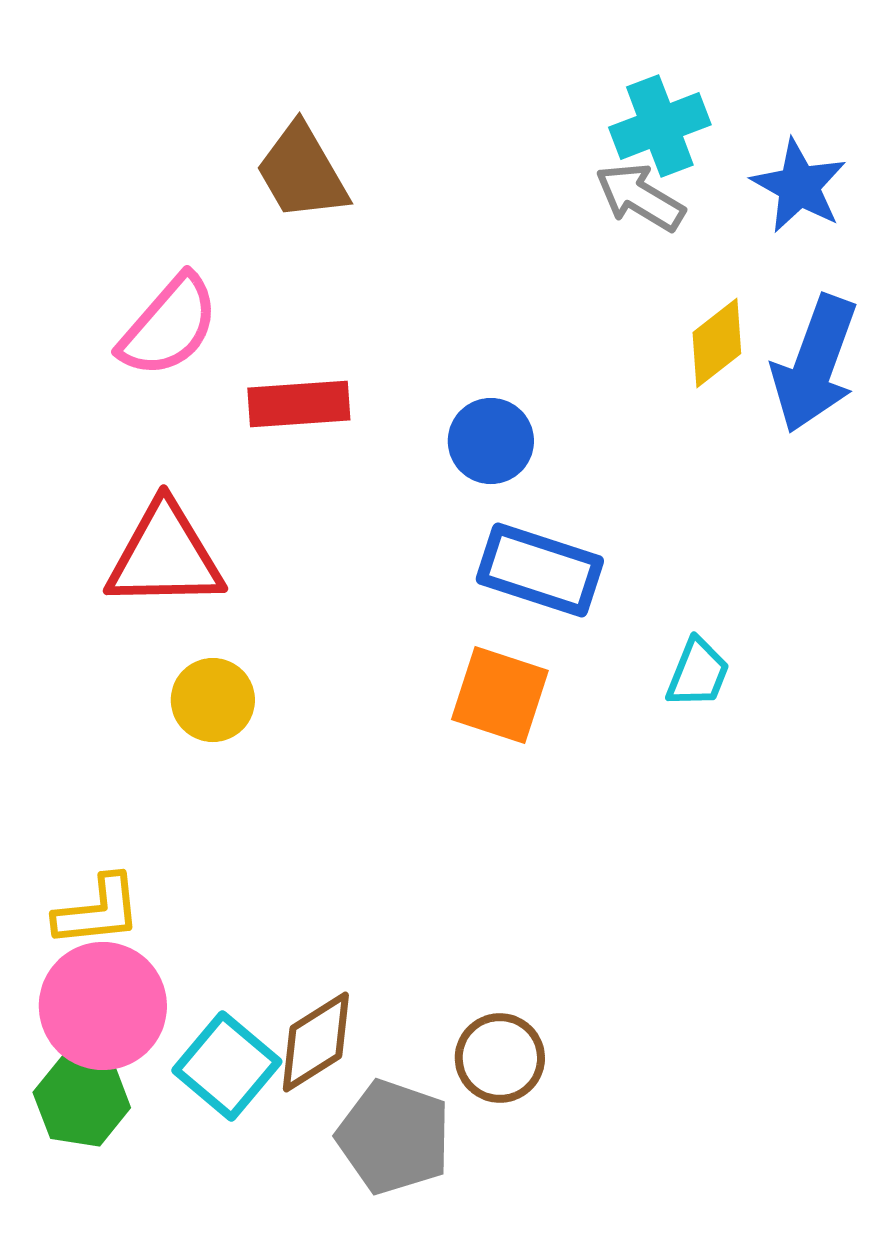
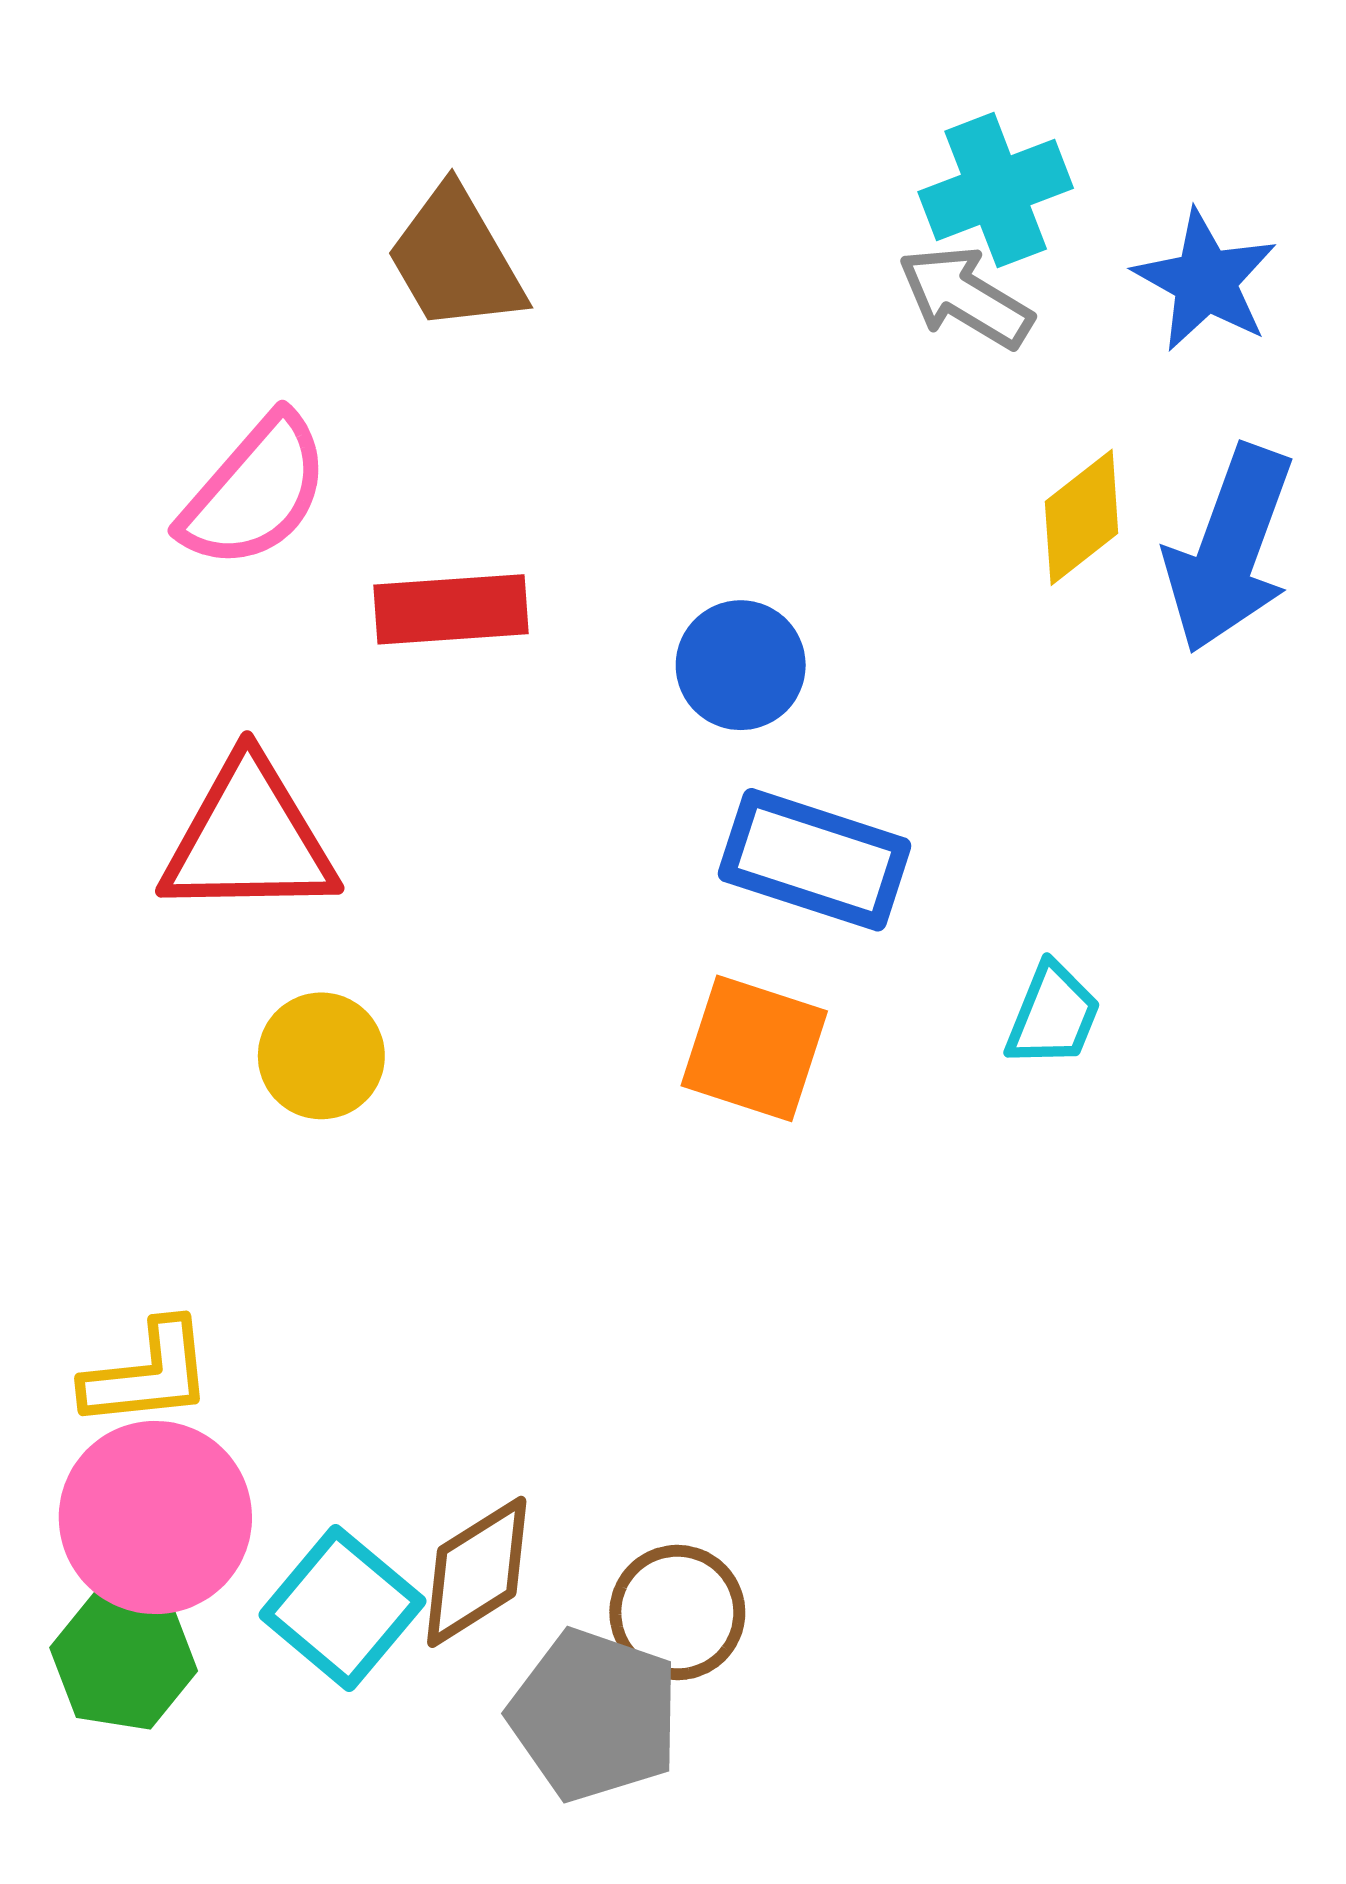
brown circle: (500, 1058) -> (677, 1613), moved

